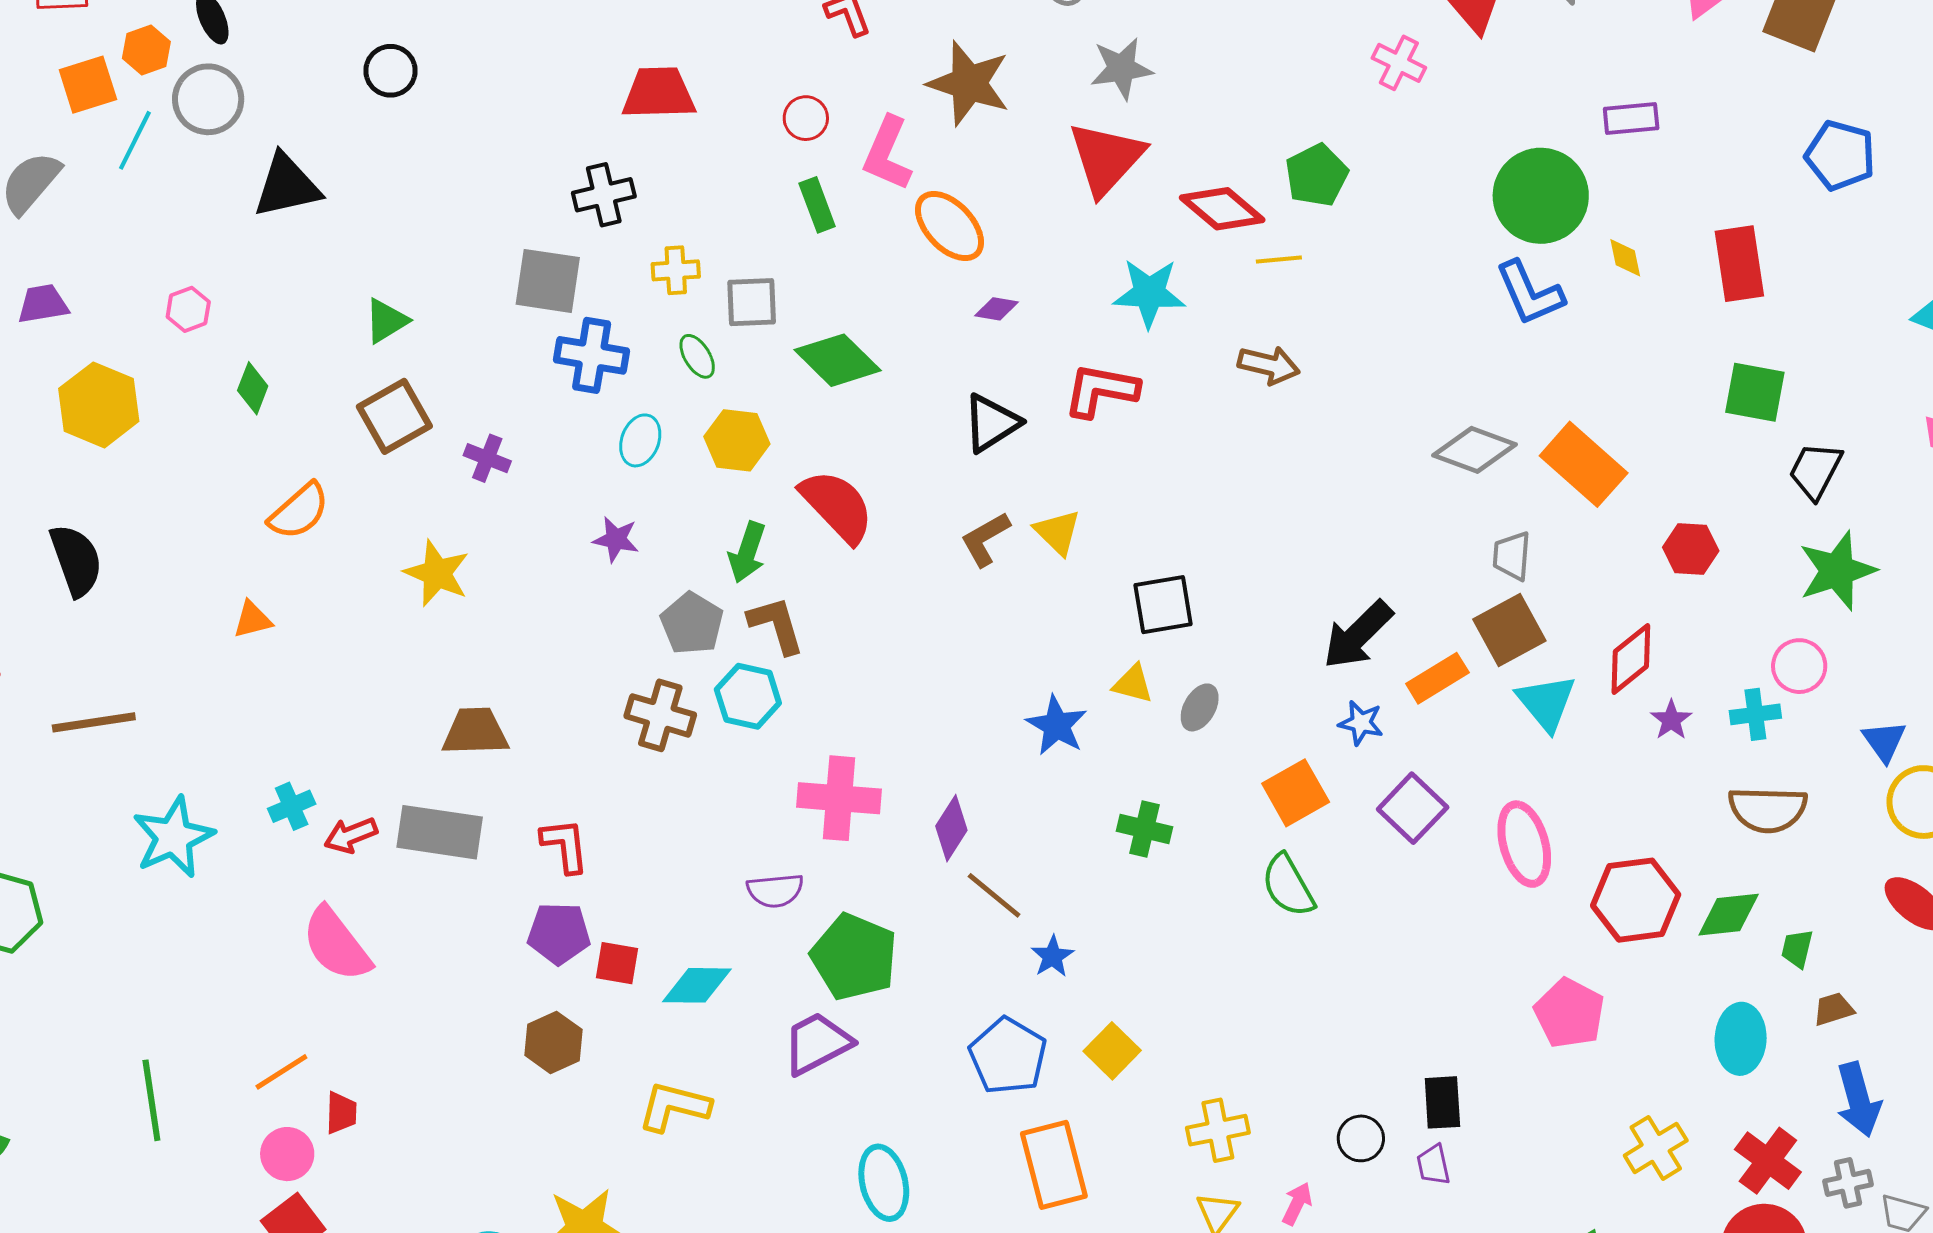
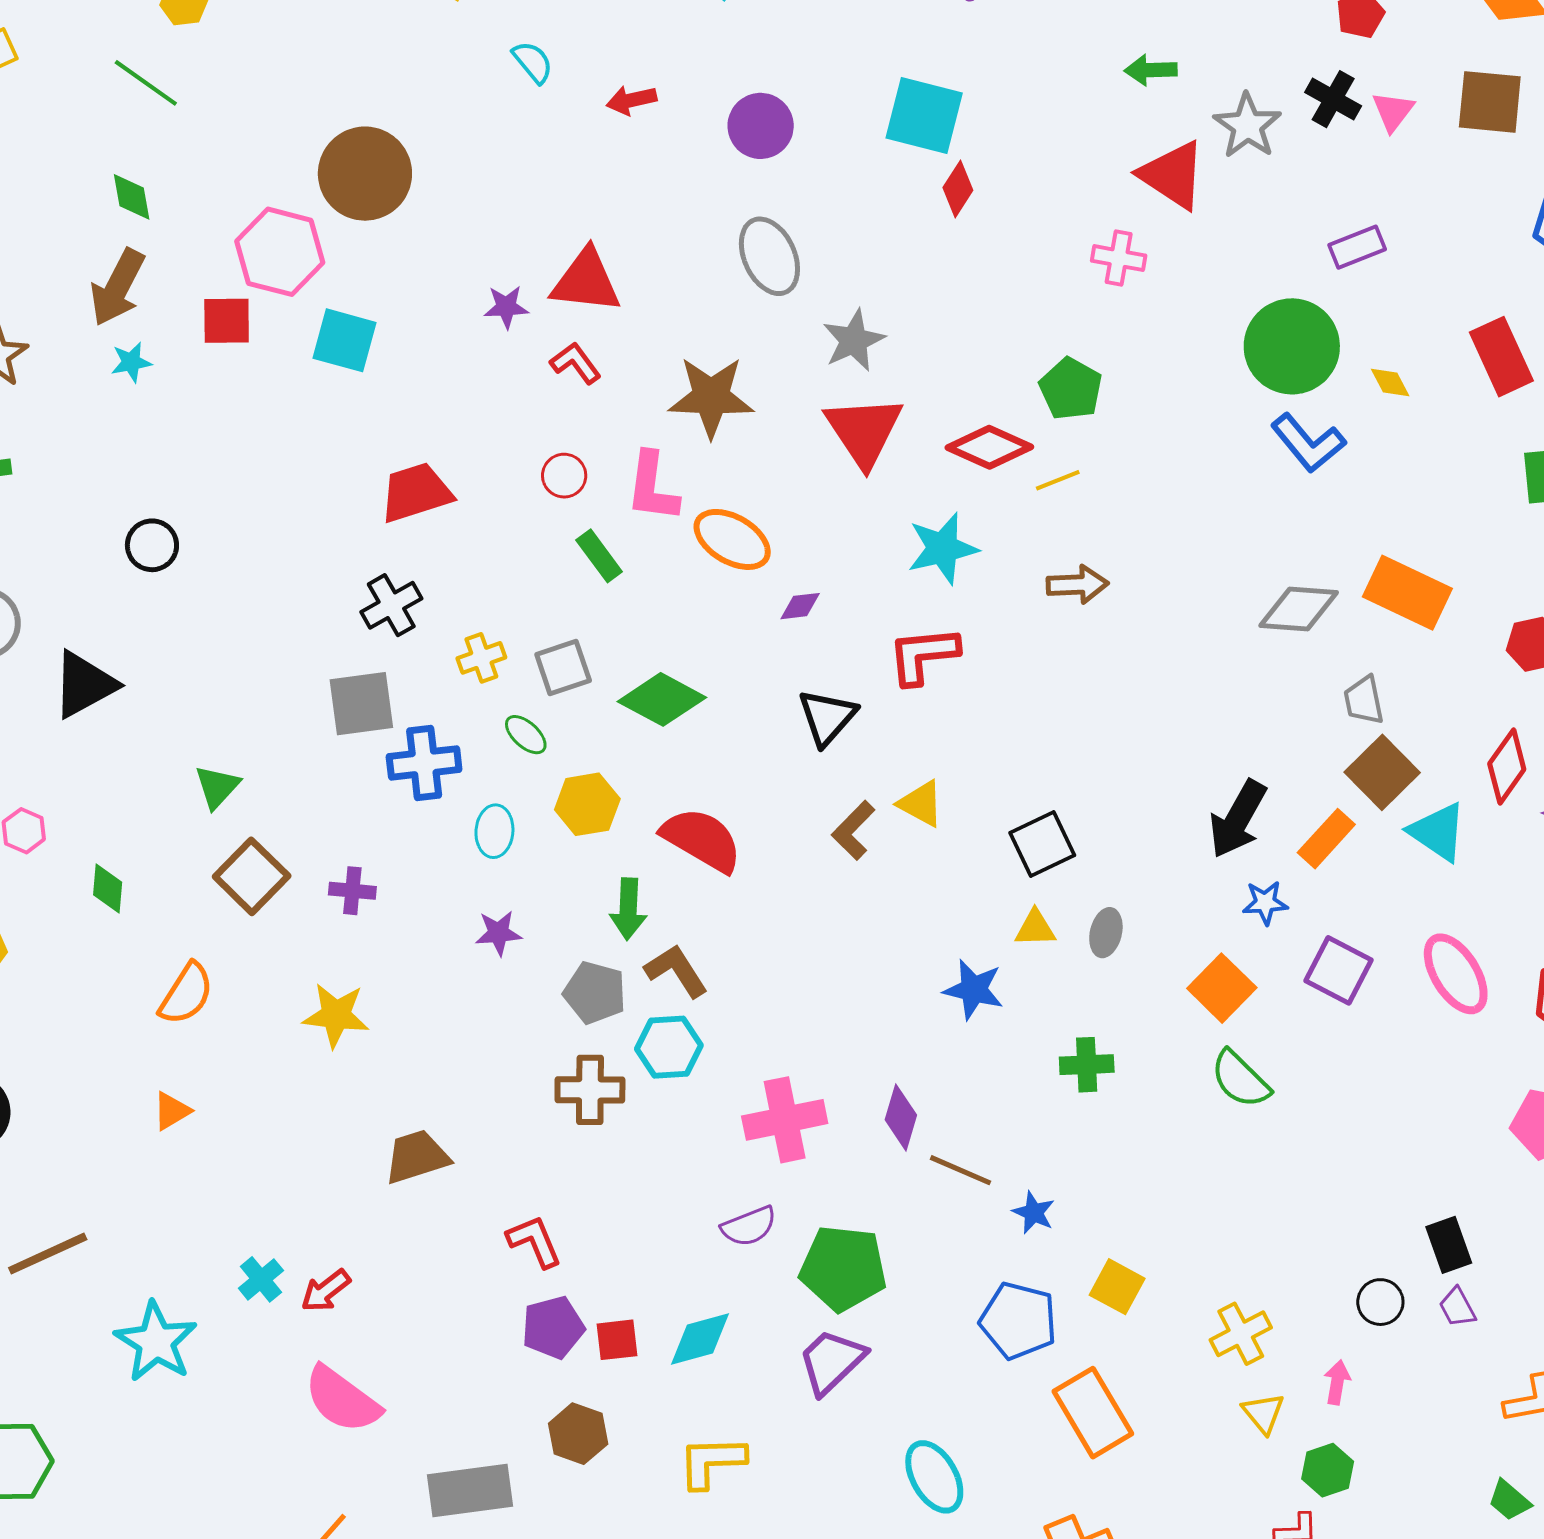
gray rectangle: (440, 832) -> (470, 1490), moved

